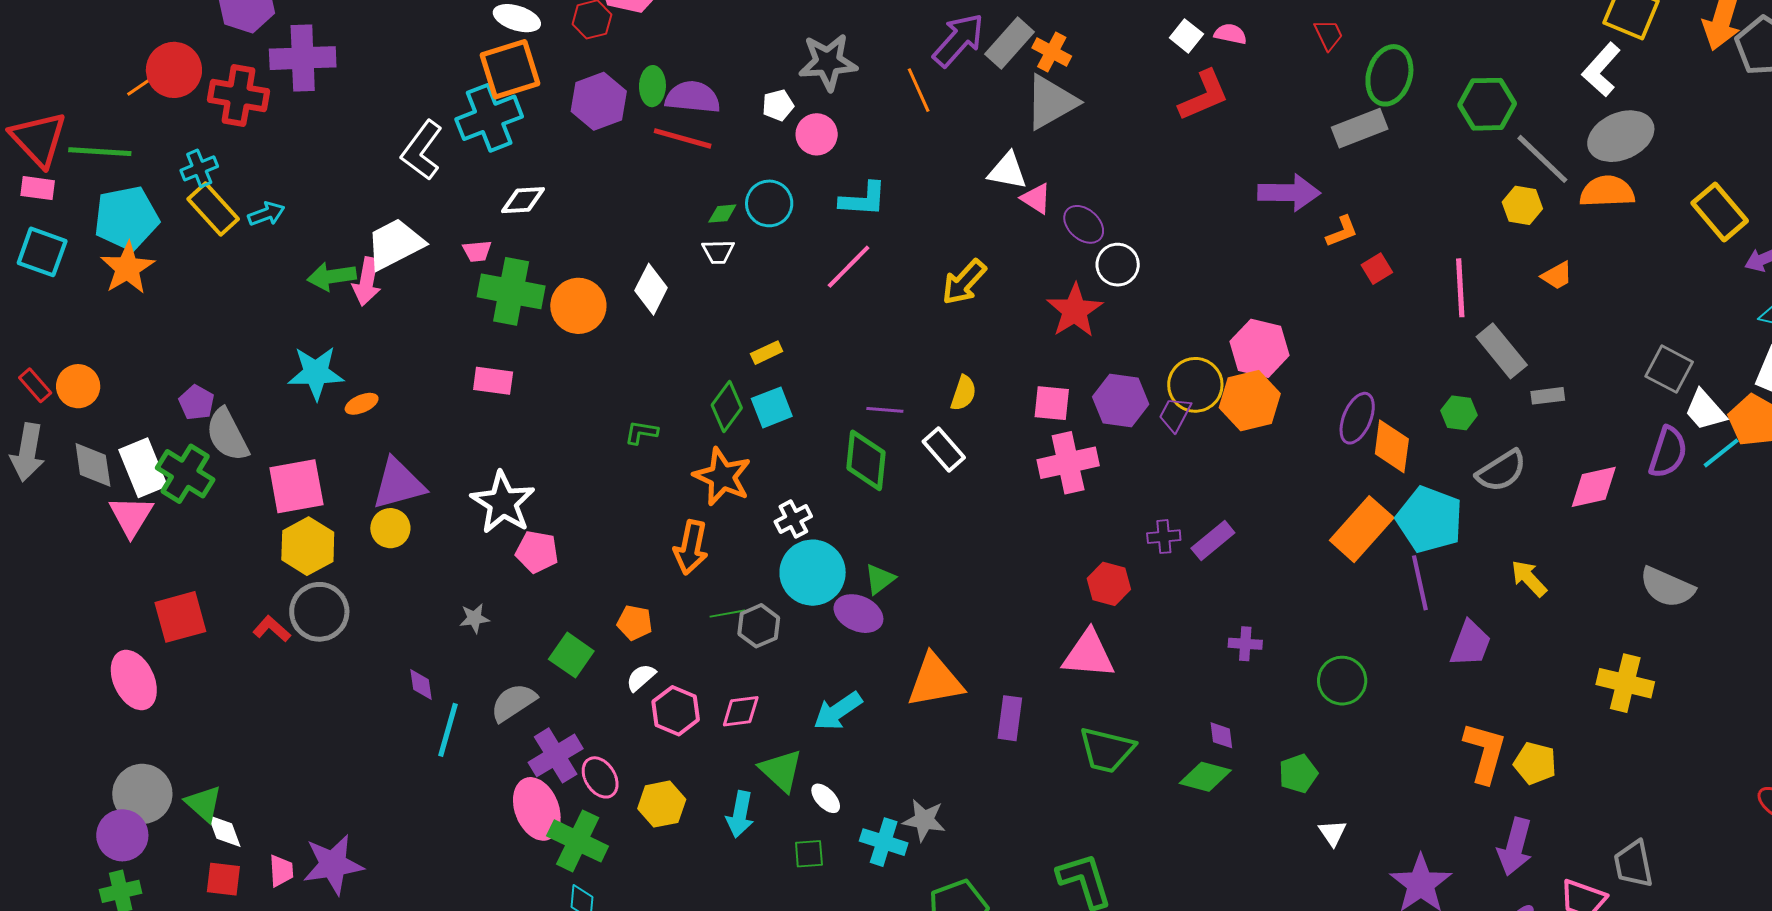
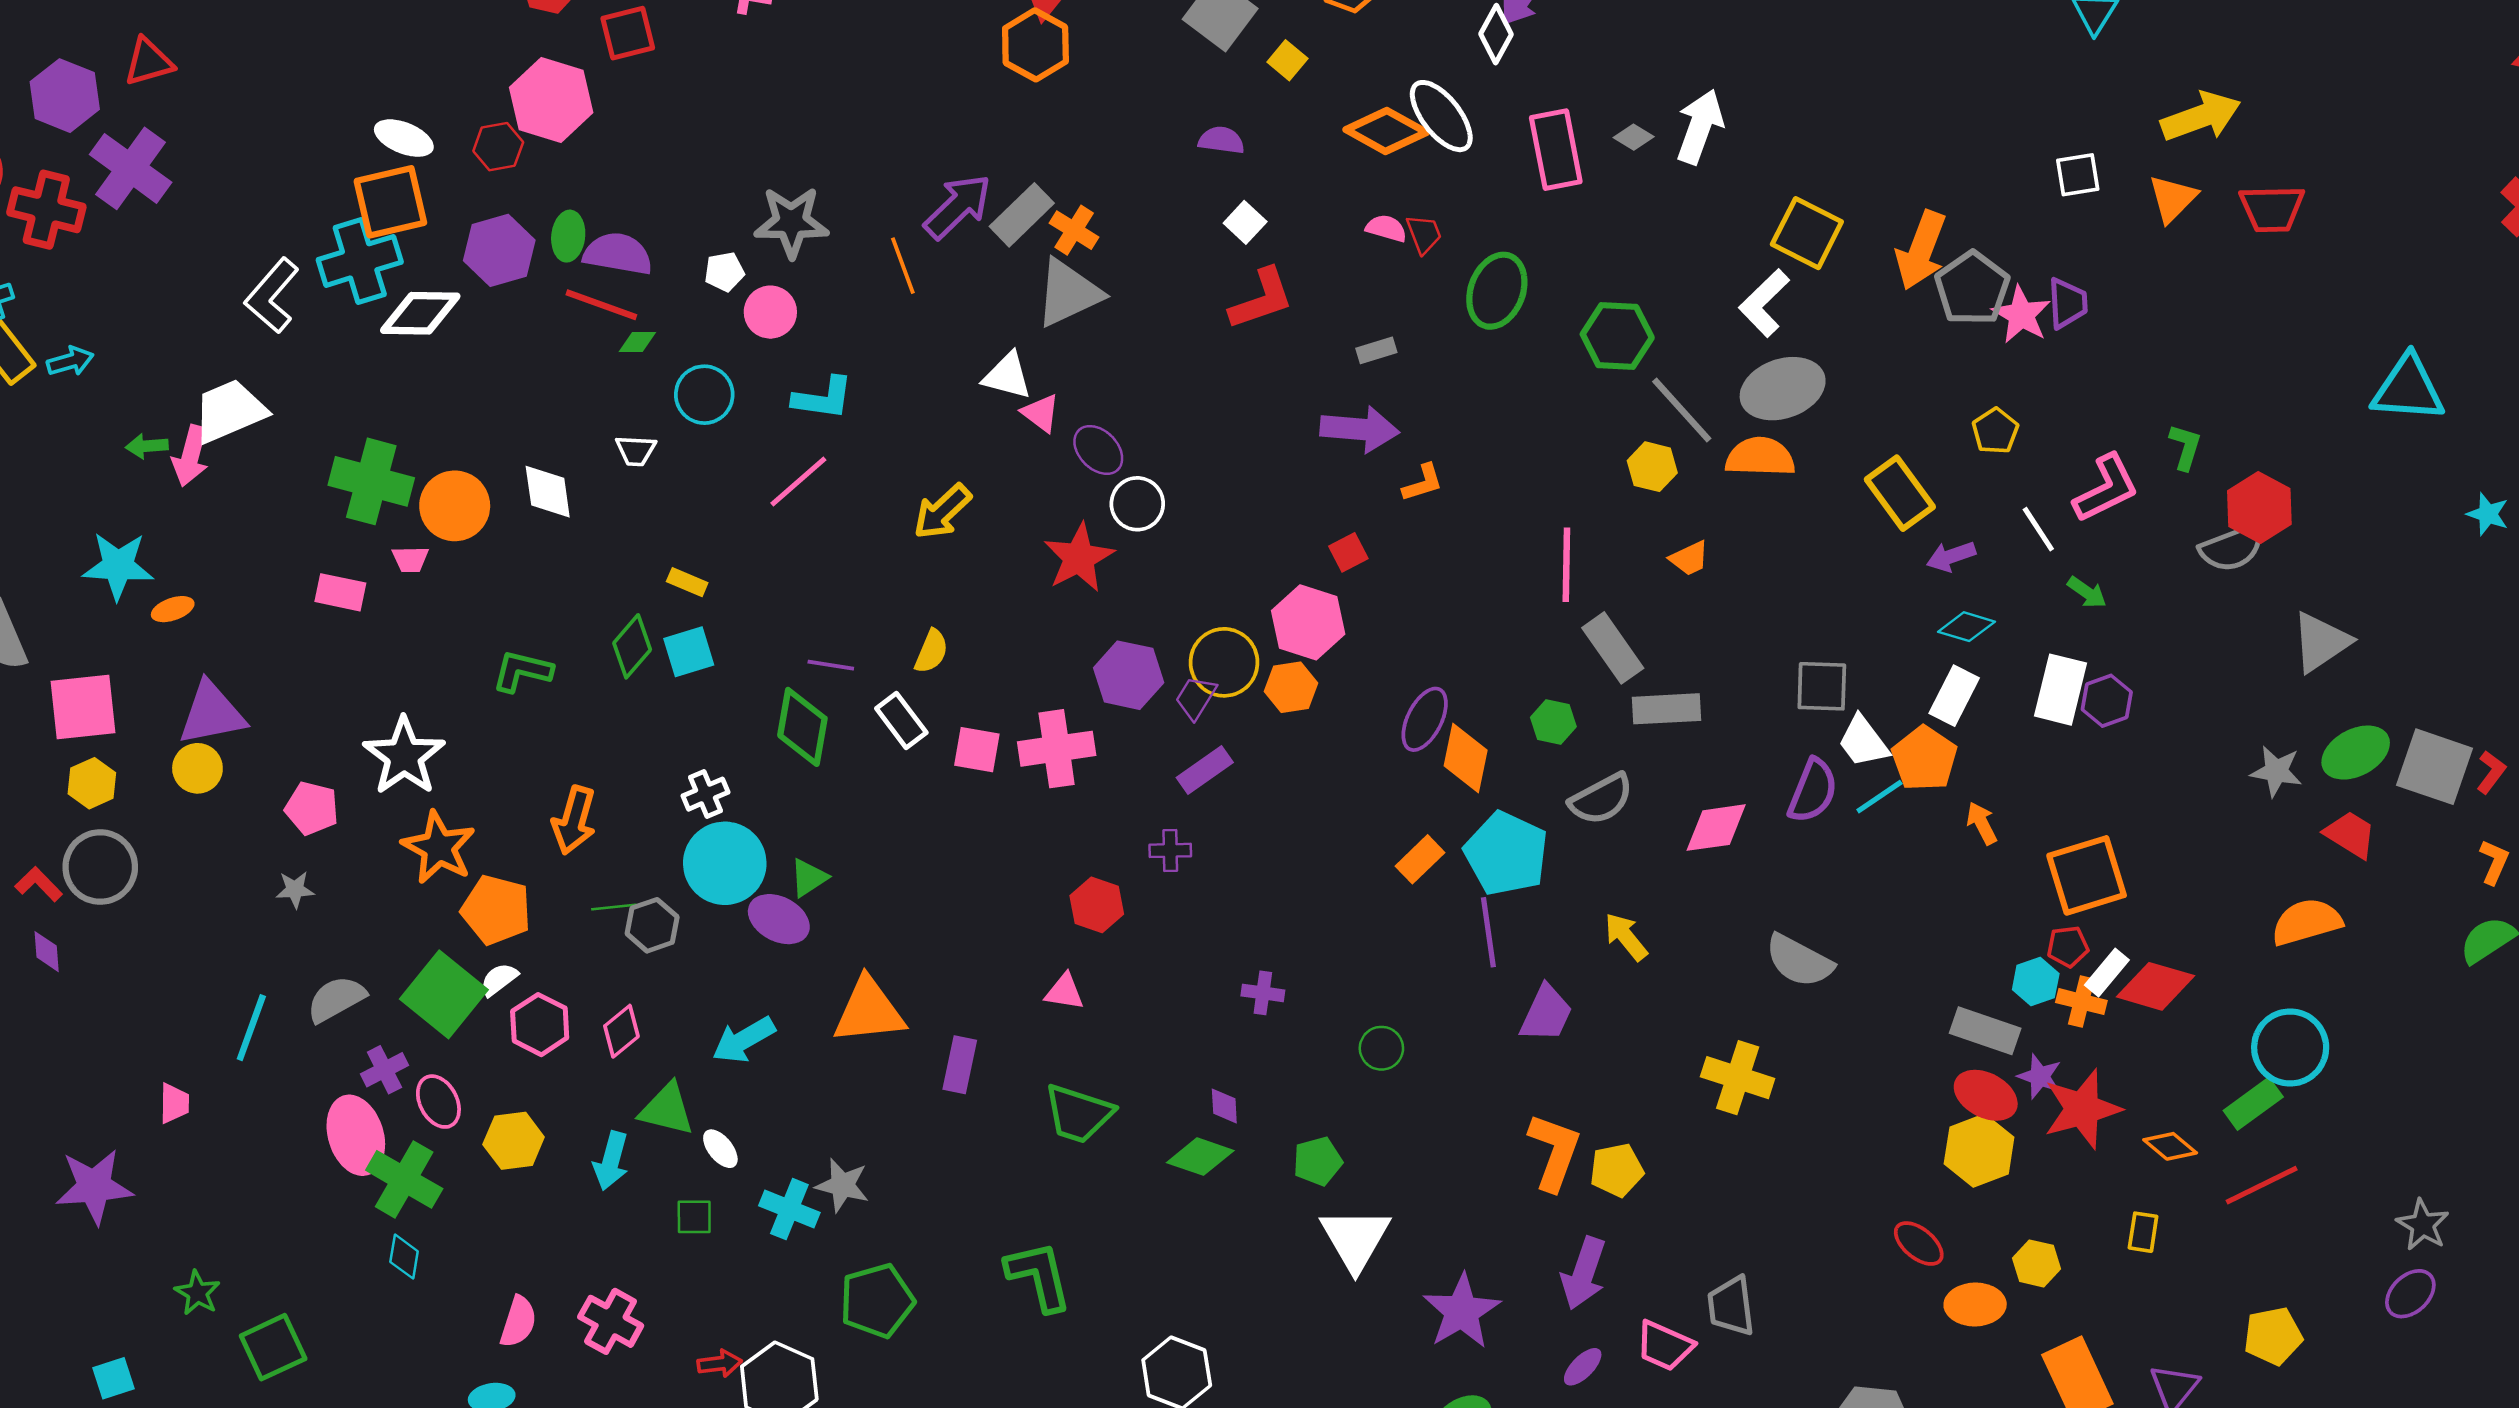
pink semicircle: (1230, 34) -> (1386, 228), moved
purple cross: (303, 58) -> (131, 168), turned 34
gray rectangle: (1360, 128) -> (1376, 350), moved, size x0.6
white diamond: (523, 200) -> (420, 313), moved, size x1.4
green diamond: (722, 214) -> (637, 342), moved
pink trapezoid: (477, 251) -> (410, 559), moved
red square: (1377, 269) -> (1348, 552), moved
green arrow: (332, 276) -> (147, 446), size x0.7
white diamond: (651, 289) -> (548, 492), turned -39
yellow rectangle: (767, 353) -> (687, 582), turned 44
gray square: (1669, 369) -> (1822, 686), turned -30
gray rectangle: (1548, 396) -> (1667, 709), size x1.6
orange hexagon: (1250, 401) -> (1291, 687), size x0.7
pink square: (1052, 403) -> (977, 750), moved
green L-shape: (641, 432) -> (522, 671), size x1.4
orange star: (722, 477) -> (439, 848), moved
white star: (503, 503) -> (404, 756), moved
orange rectangle: (1362, 529) -> (1420, 859), size x0.6
purple rectangle: (1213, 540) -> (1205, 770), moved
yellow hexagon: (308, 546) -> (92, 783), size x0.7
pink pentagon: (537, 552) -> (312, 808), moved
orange pentagon: (635, 623) -> (496, 910), size x1.6
pink triangle: (1088, 654) -> (1065, 992), size x0.6
green square: (571, 655) -> (444, 994), moved, size x1.5
green circle: (1342, 681) -> (1381, 1048), size x0.7
purple diamond: (421, 684) -> (47, 952), moved
pink diamond: (741, 711) -> (621, 1031), turned -36
purple cross: (556, 755) -> (384, 1070), size x0.7
yellow pentagon: (1535, 763) -> (1617, 1170), turned -30
green triangle: (781, 770) -> (667, 1109), turned -33
white triangle: (1333, 833) -> (1355, 1239), size x2.0
pink trapezoid: (281, 871) -> (174, 1103), moved

